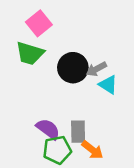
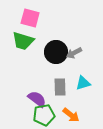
pink square: (39, 23) -> (30, 18), turned -36
cyan triangle: (108, 85) -> (83, 83), moved, turned -49
gray rectangle: (78, 132) -> (60, 87), moved

